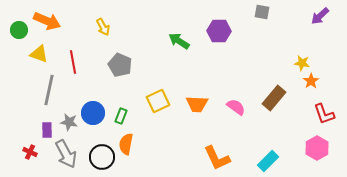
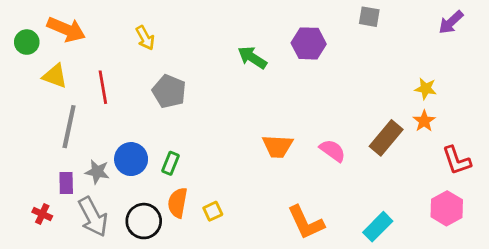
orange star: (311, 81) -> (424, 121), moved
yellow square: (158, 101) -> (213, 211), moved, size x0.6

